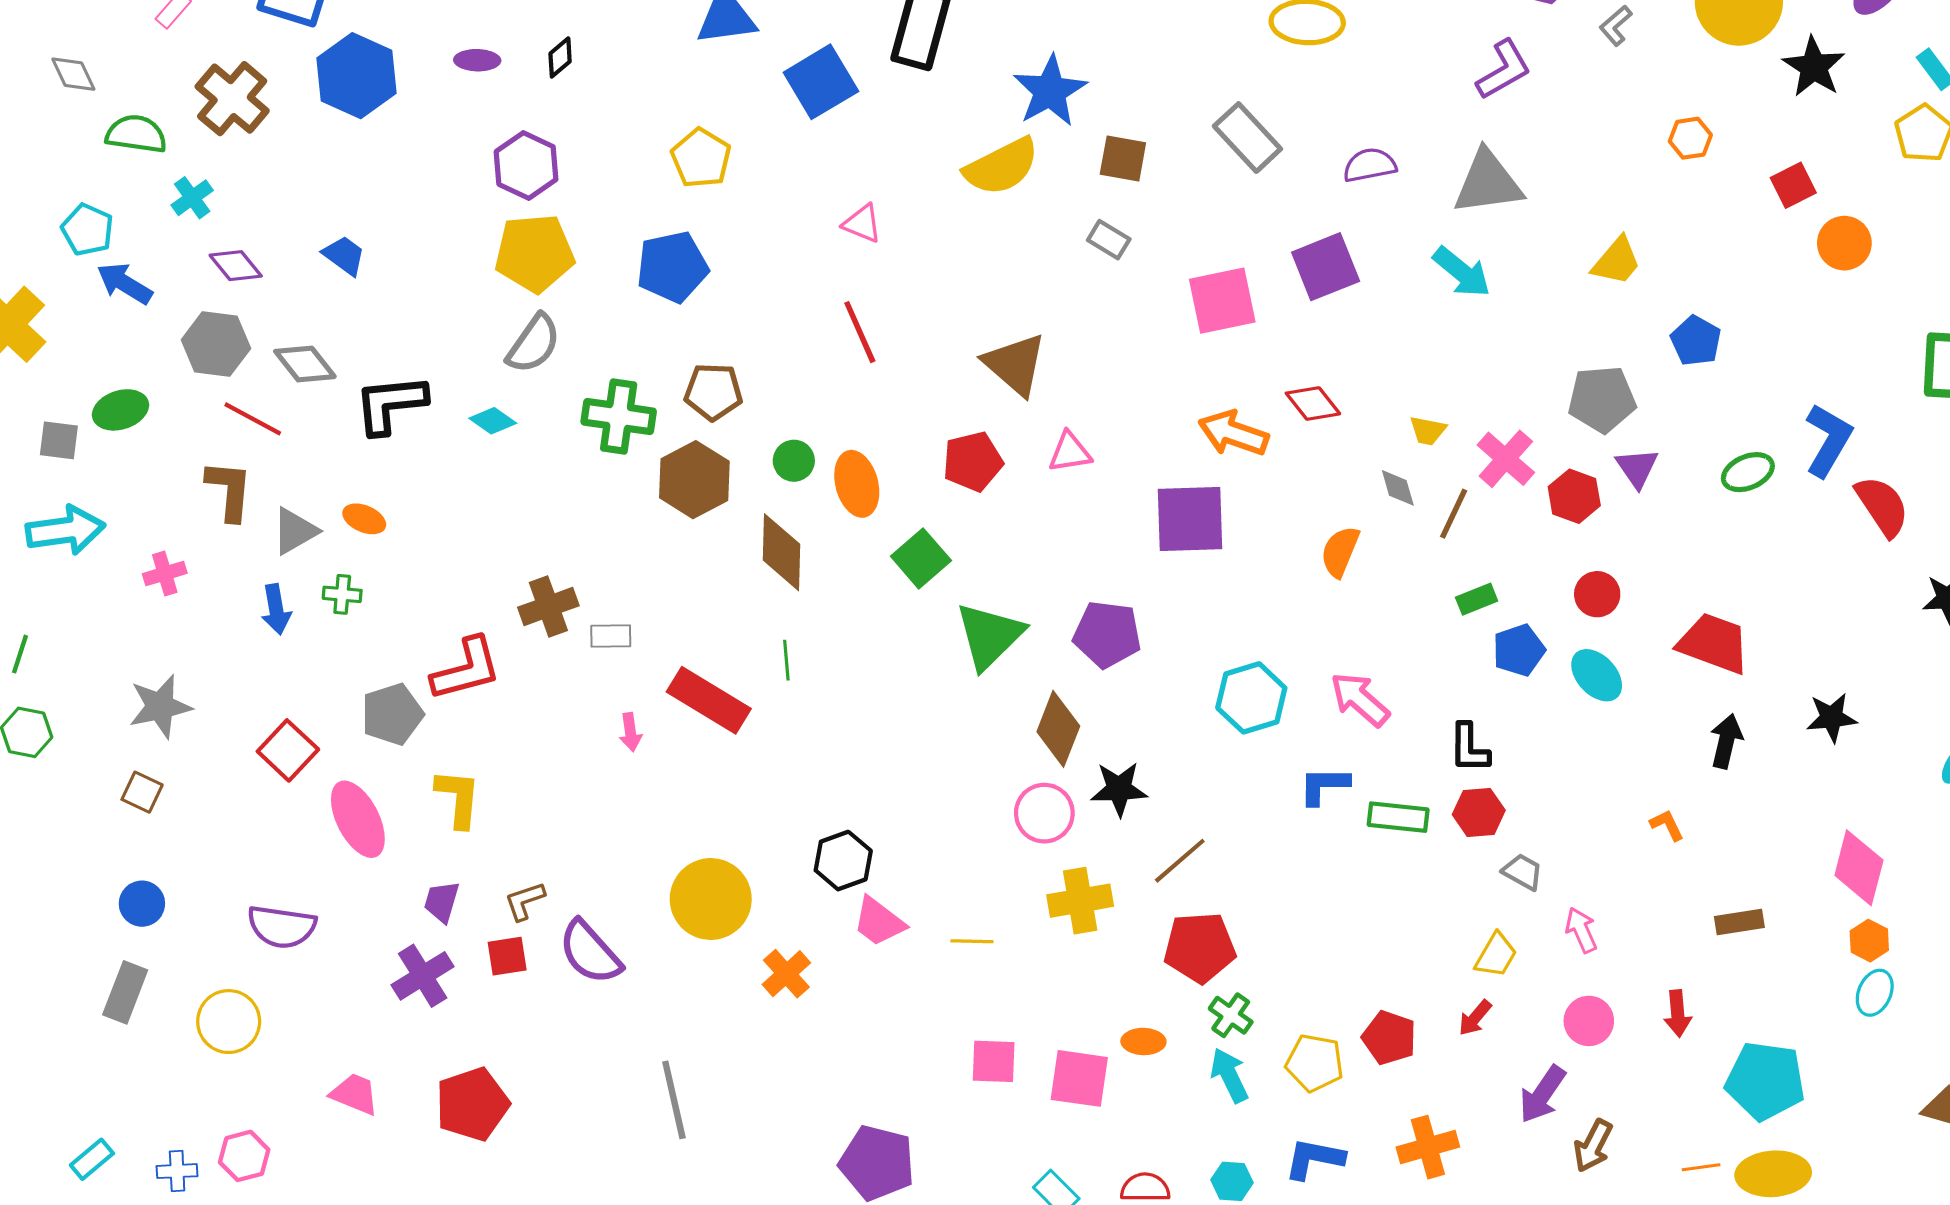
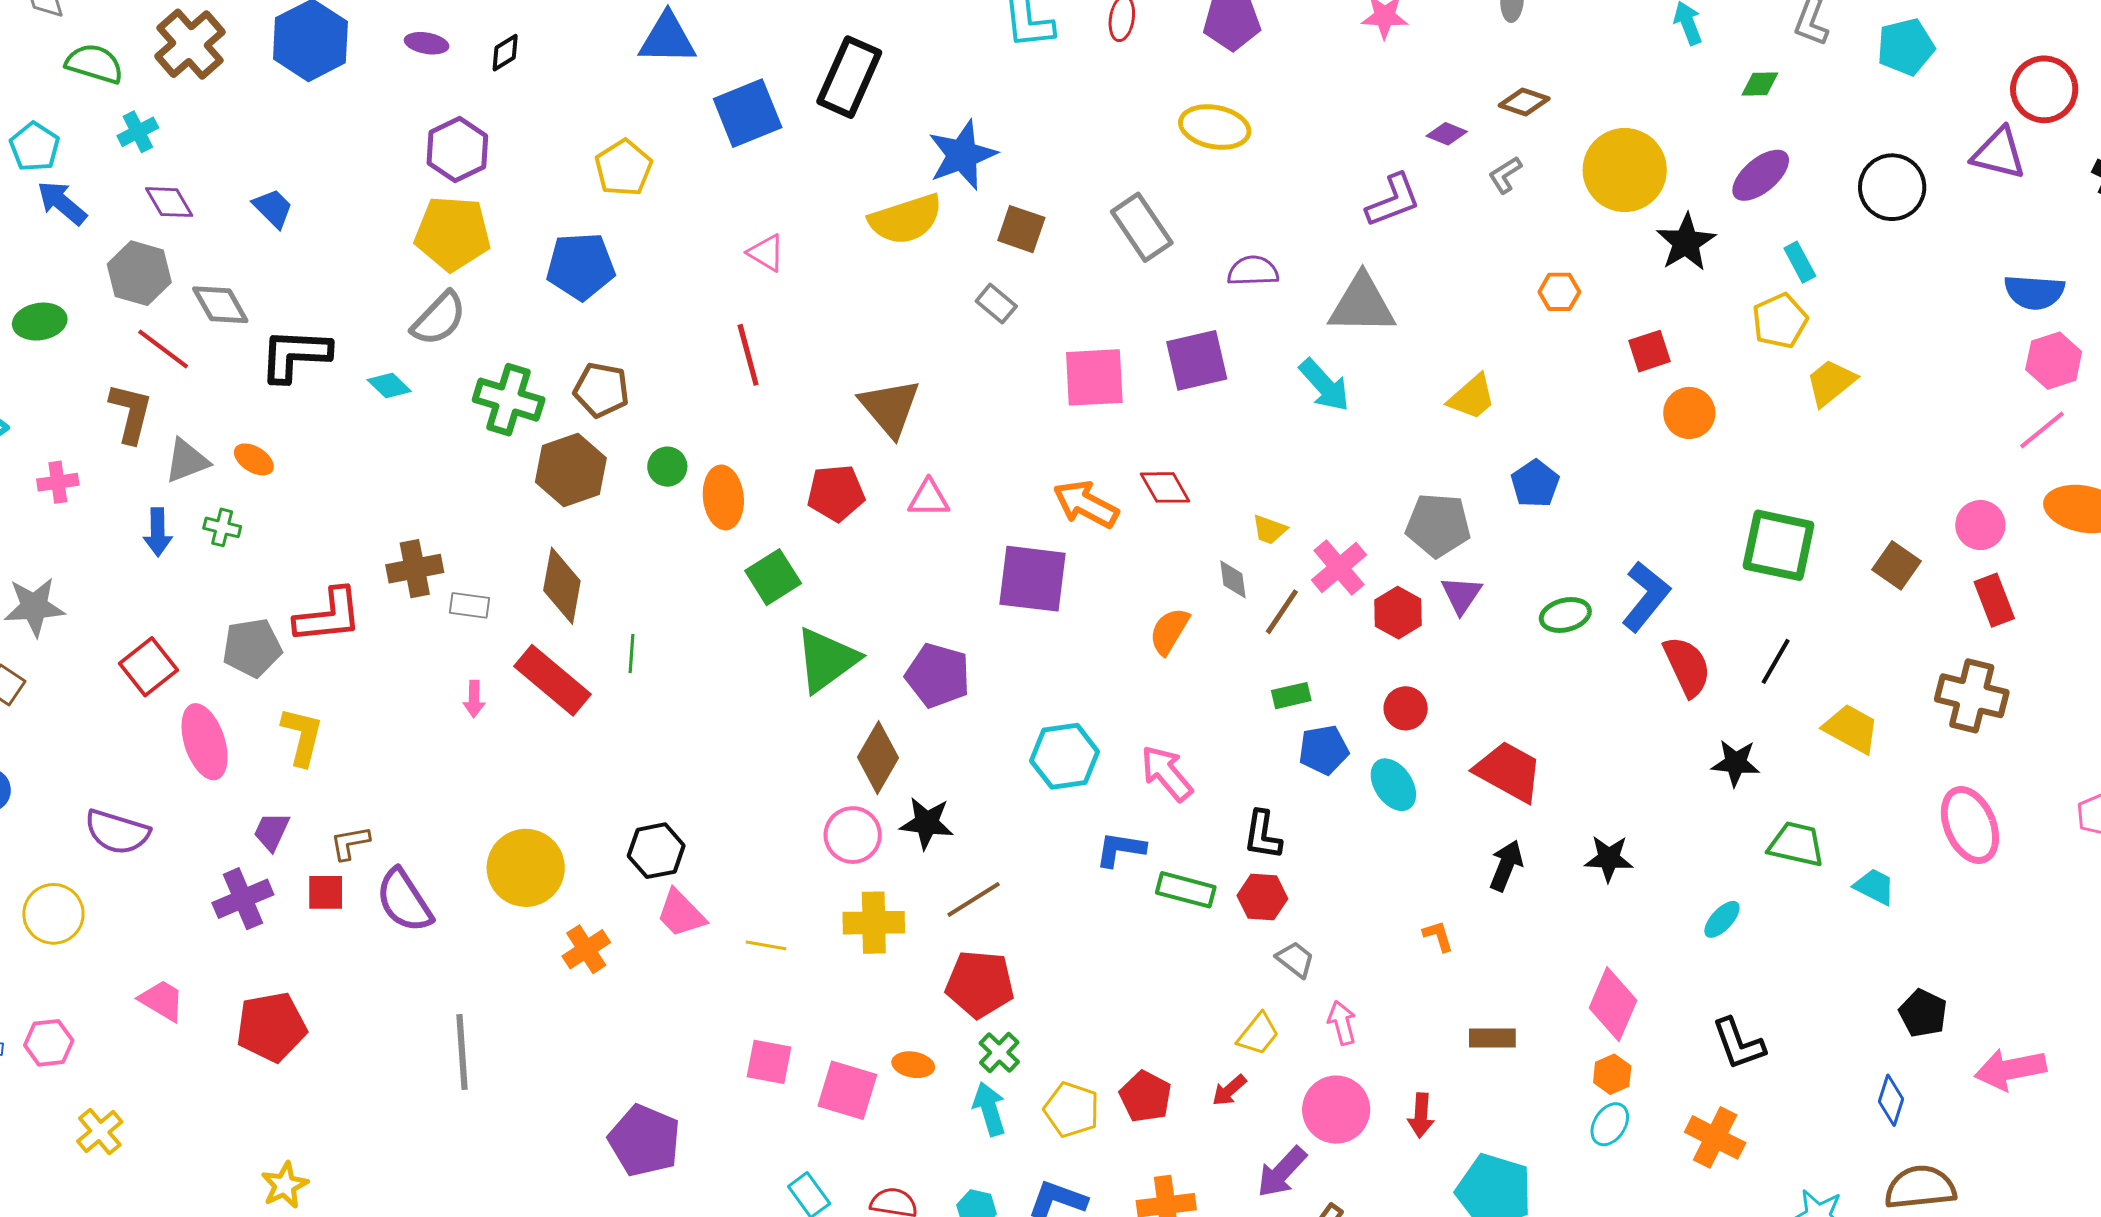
brown diamond: (782, 552) -> (562, 586), moved
pink circle: (1589, 1021) -> (1336, 1110), size x1.4

